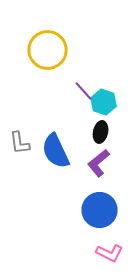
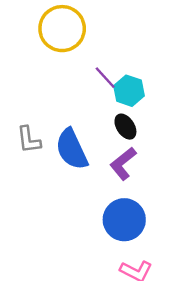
black ellipse: (101, 132) -> (125, 127), turned -45

